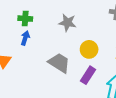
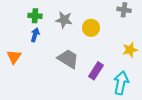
gray star: (67, 23) -> (64, 20), moved
yellow circle: (89, 49) -> (91, 28), moved

